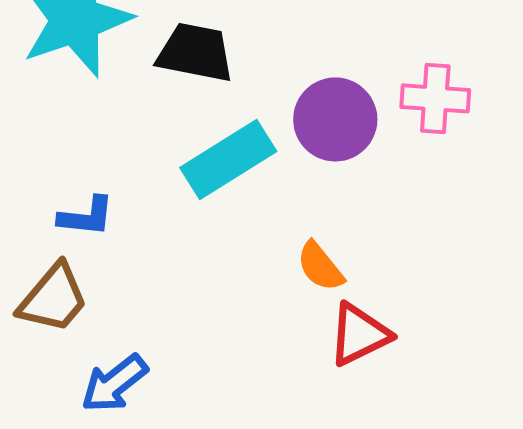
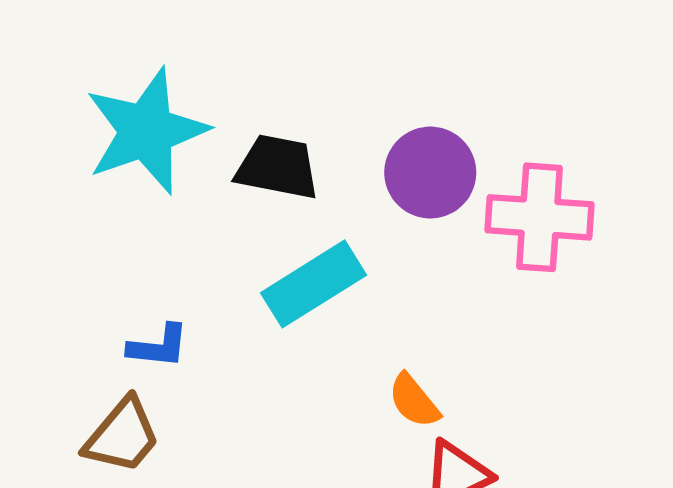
pink cross: (435, 98) -> (539, 217), size x1.4
purple circle: (335, 119) -> (430, 173), moved

